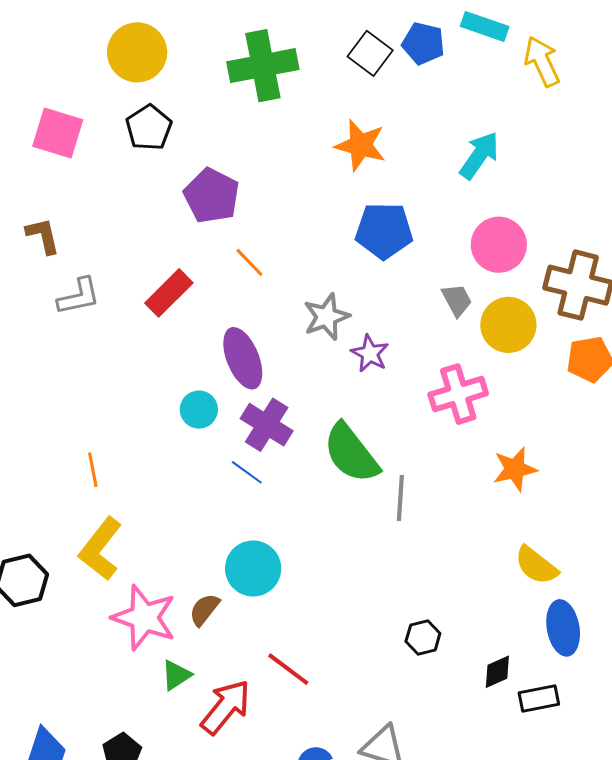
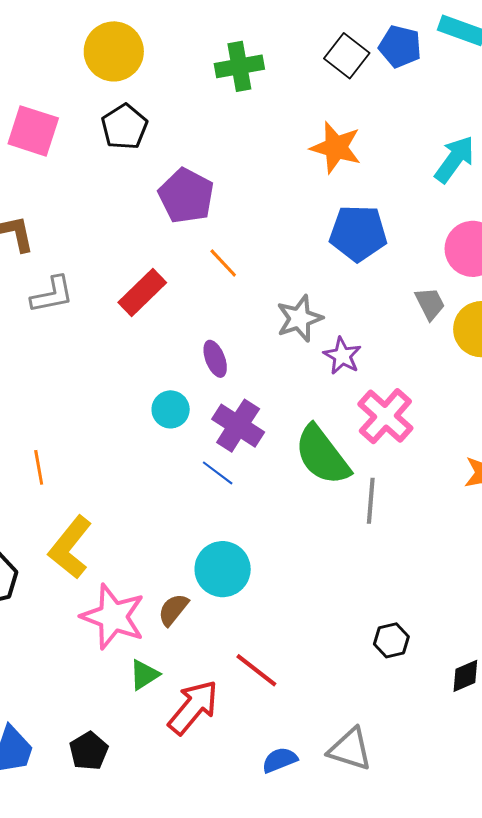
green cross: (263, 66) -> (239, 66), size x0.7
purple ellipse: (243, 358) -> (215, 359), size x0.6
pink cross: (458, 394) -> (385, 416), moved, turned -32
orange line: (93, 470) -> (39, 467), moved

